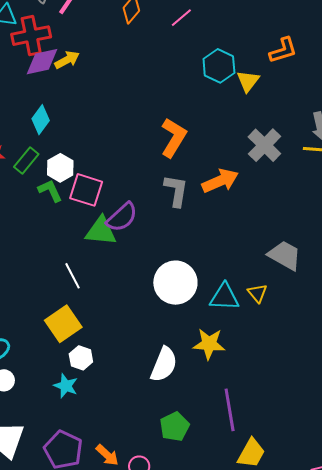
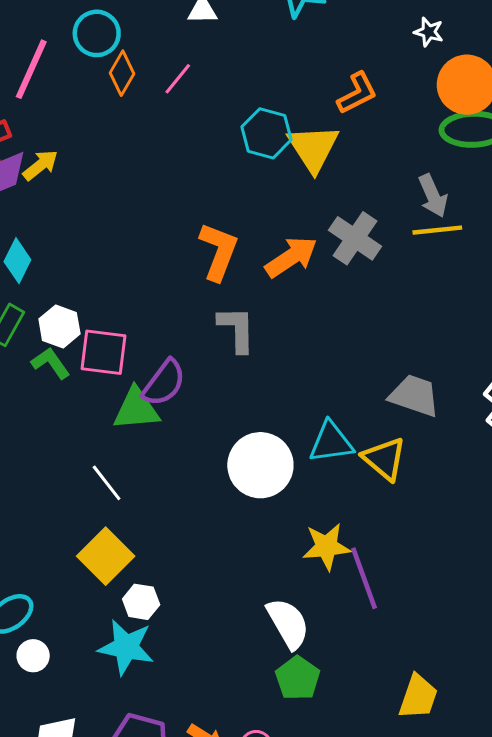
pink line: (181, 18) -> (178, 79), moved
yellow triangle: (248, 81) -> (313, 148), size x1.5
orange arrow: (220, 181) -> (291, 257), moved
yellow triangle: (257, 293) -> (384, 459), size x1.5
cyan triangle: (224, 297) -> (331, 442), moved
white semicircle: (164, 364) -> (288, 623), moved, turned -42
cyan star: (66, 386) -> (126, 647), size x1.5
purple line: (230, 410) -> (364, 578), moved

